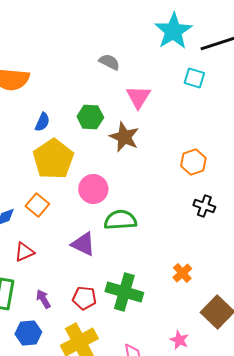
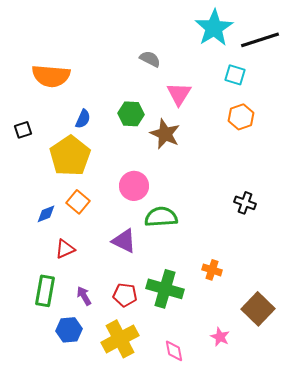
yellow pentagon: (53, 159) -> (70, 156), moved
orange hexagon: (193, 162) -> (241, 117), moved
orange cross: (182, 273) -> (212, 270), moved, turned -30

